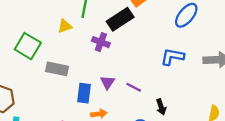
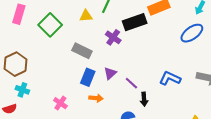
blue L-shape: (172, 57) -> (170, 78), moved
gray rectangle: (57, 69) -> (82, 51), moved
black arrow: (161, 107) -> (144, 99), moved

